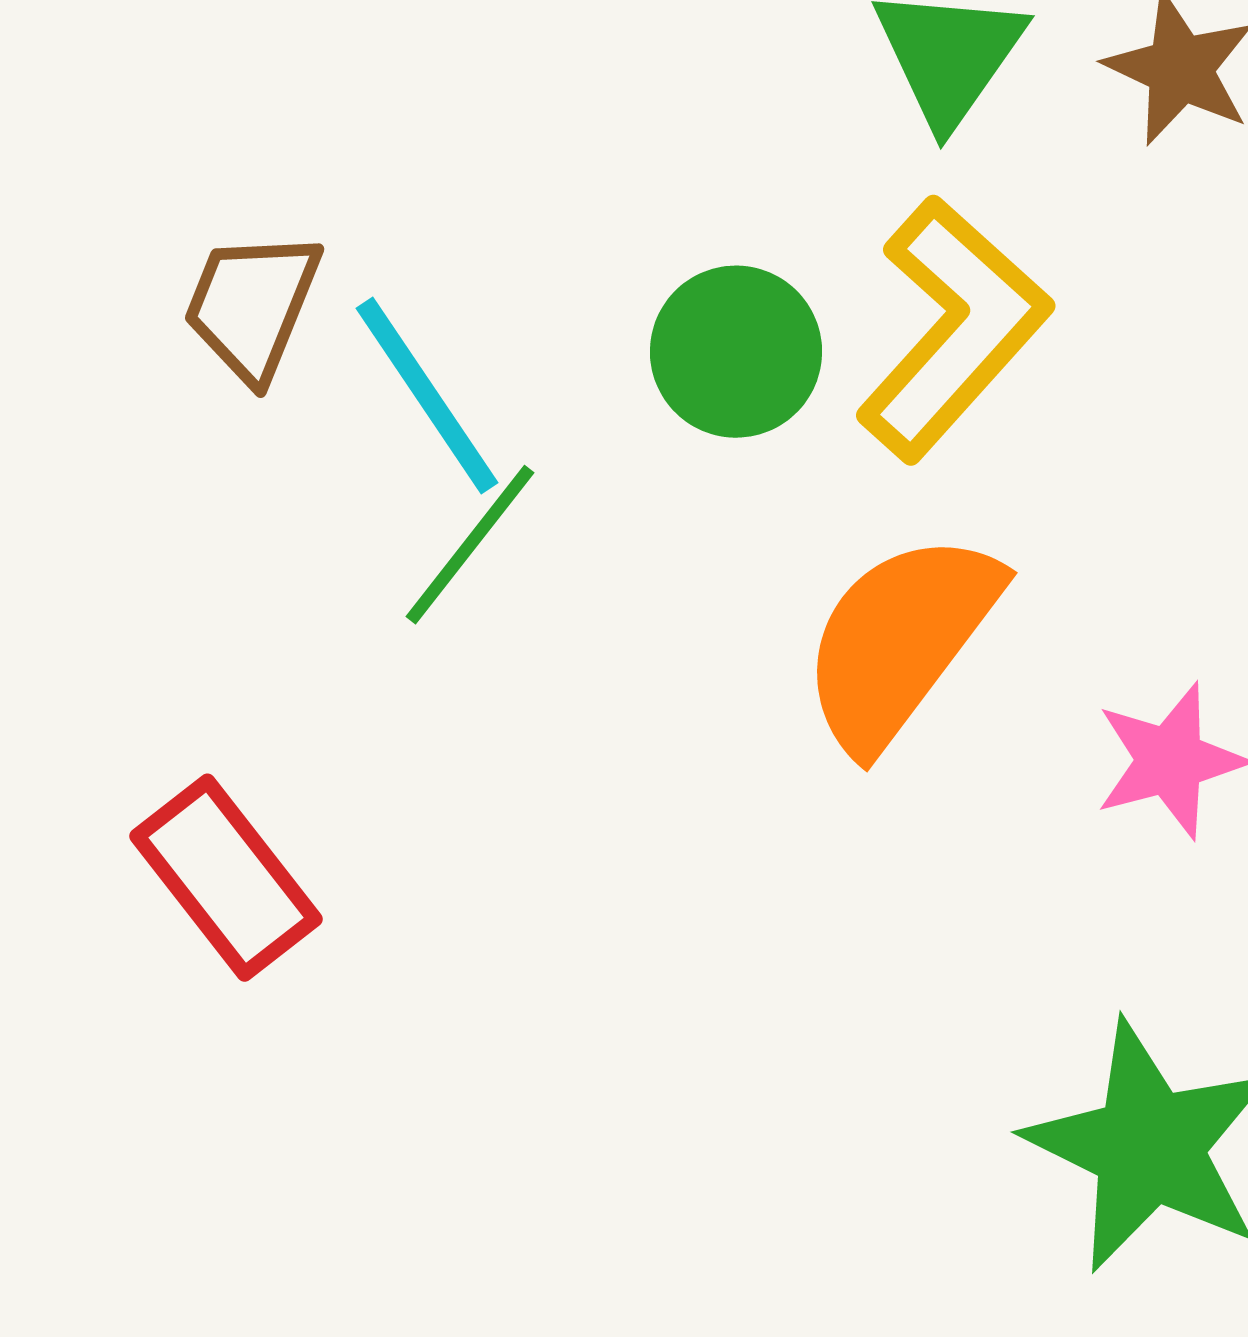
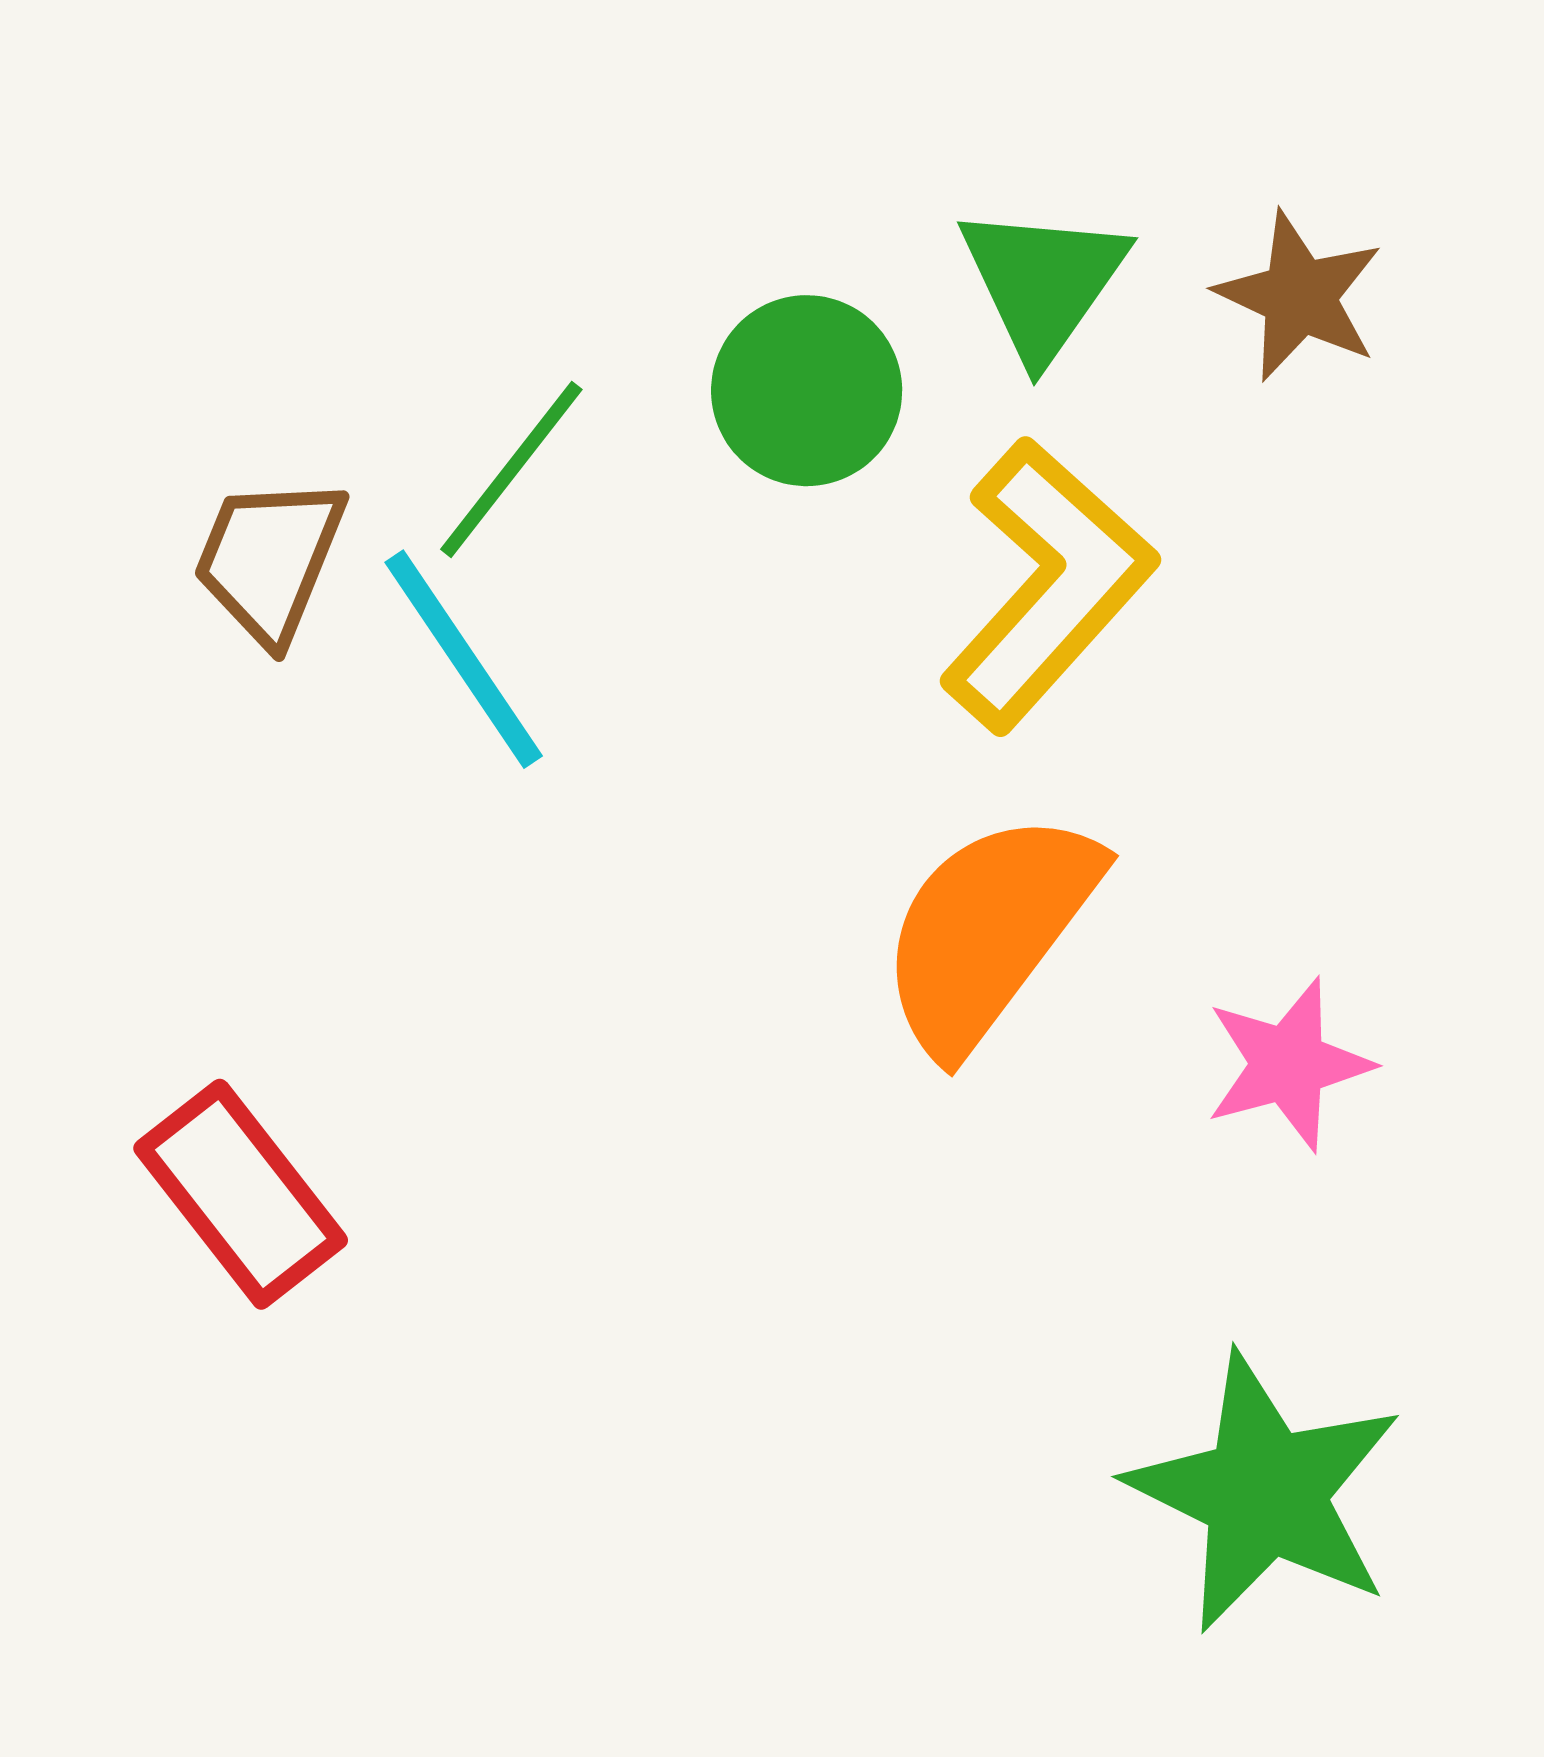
green circle: (736, 352) -> (807, 391), moved
green line: (470, 545) -> (511, 469), moved

